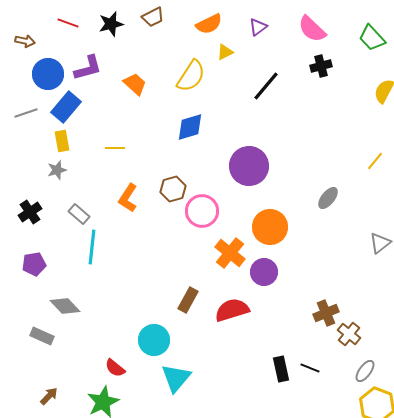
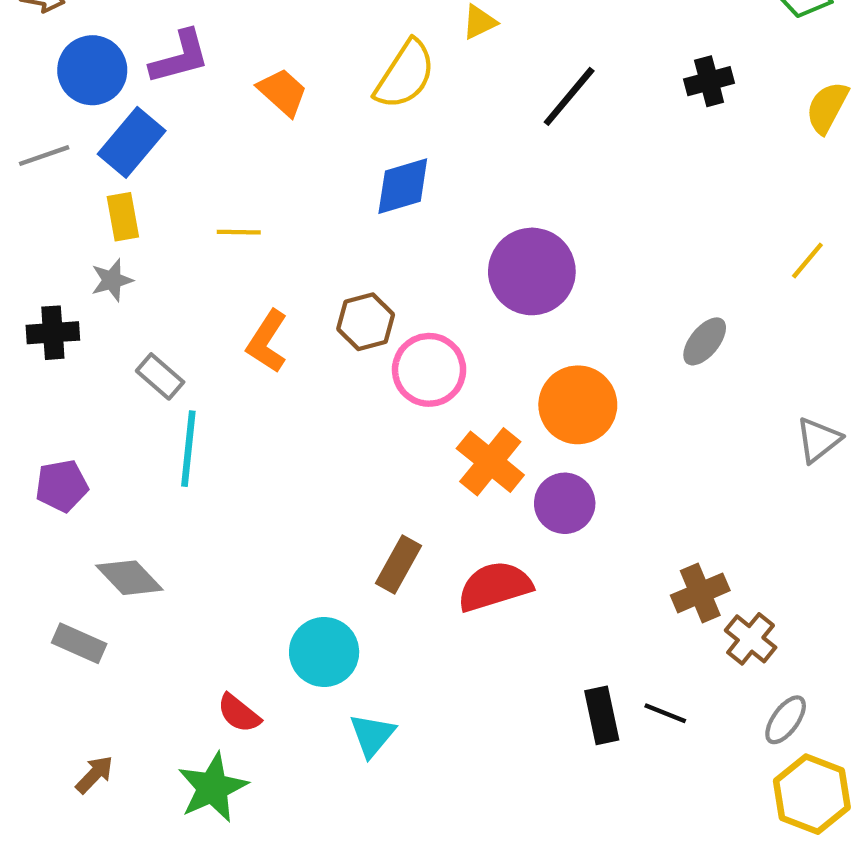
black cross: (321, 66) -> (709, 81), moved
black cross: (30, 212) -> (53, 333), moved, turned 30
cyan triangle: (176, 378) -> (372, 735), size x0.7

